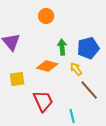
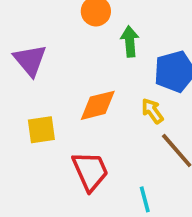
green arrow: (62, 47) -> (130, 41), moved
orange diamond: (47, 66) -> (98, 105), turned -30

